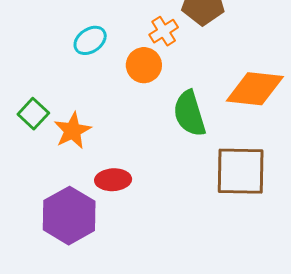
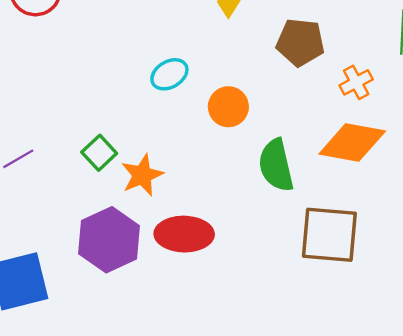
orange cross: (164, 31) -> (356, 82), moved
red ellipse: (113, 180) -> (184, 234), size x1.4
purple hexagon: (69, 216) -> (109, 240), moved

